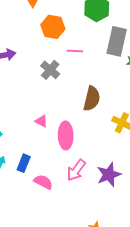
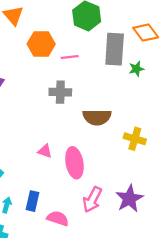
pink line: (75, 51) -> (70, 57), moved
gray cross: (50, 70) -> (60, 92), moved, turned -30
brown semicircle: (92, 99) -> (97, 117), turned 85

